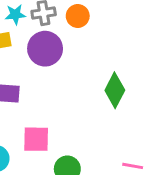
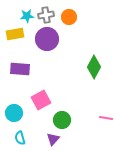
pink square: (36, 139) -> (41, 100), turned -30

